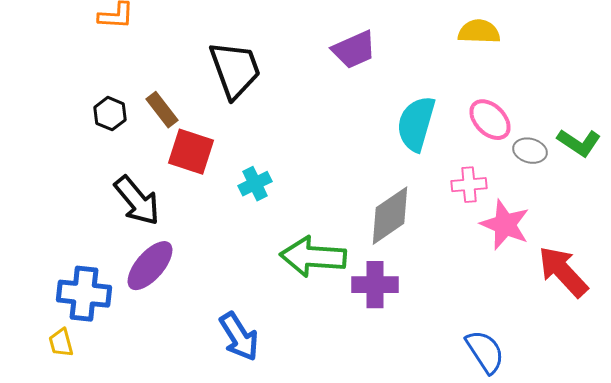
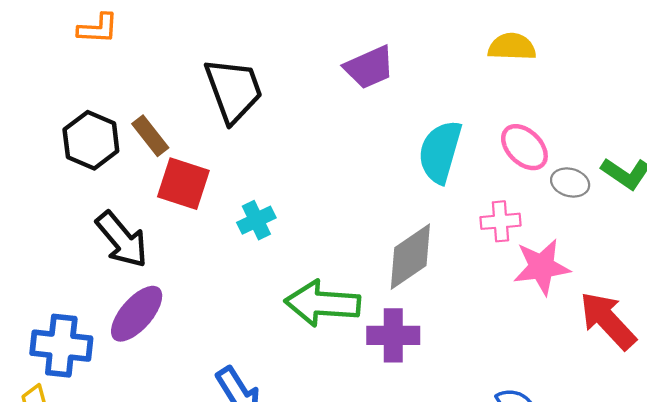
black hexagon: (110, 114) -> (91, 140), size x1.5
pink star: (505, 225) -> (542, 267), turned -30

